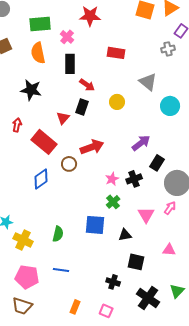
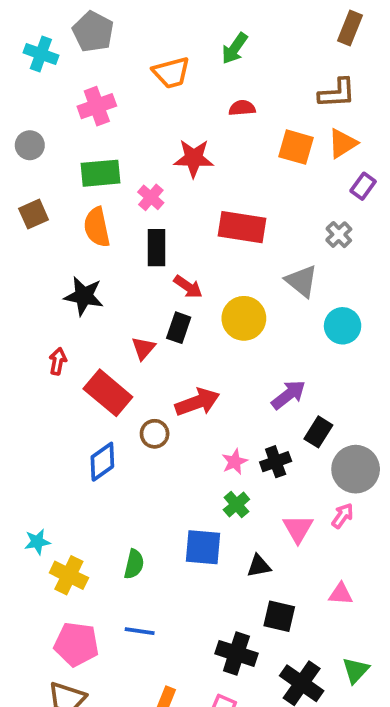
gray cross: (168, 49) -> (339, 235), moved, turned -32
red rectangle: (116, 53) -> (242, 227), size x1.4
yellow circle: (117, 102) -> (244, 318), size x1.5
black cross: (113, 282) -> (236, 653), size x1.5

